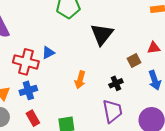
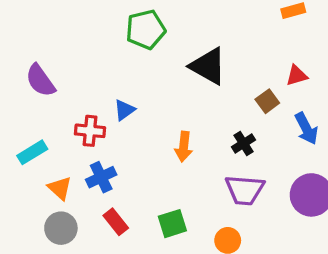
black triangle: (102, 34) -> (208, 66), turned -30
red cross: (26, 62) -> (90, 131), size x0.7
purple trapezoid: (112, 111) -> (245, 190), turned 115

